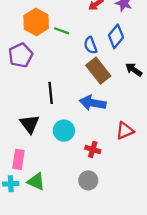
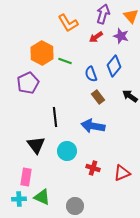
brown rectangle: (98, 71) -> (98, 97), size x0.6
red triangle: (125, 131) -> (122, 173), moved
gray circle: (88, 180) -> (75, 206), moved

